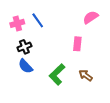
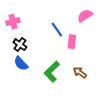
blue line: (38, 20) -> (57, 30), moved
black cross: (24, 47) -> (20, 45), turned -32

